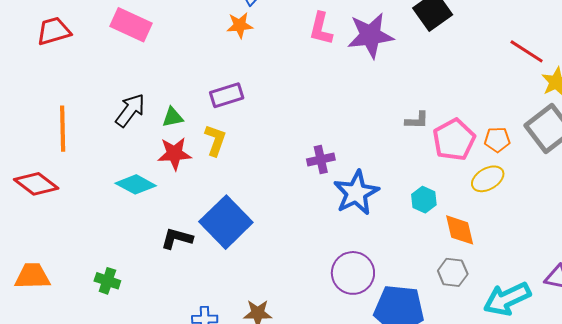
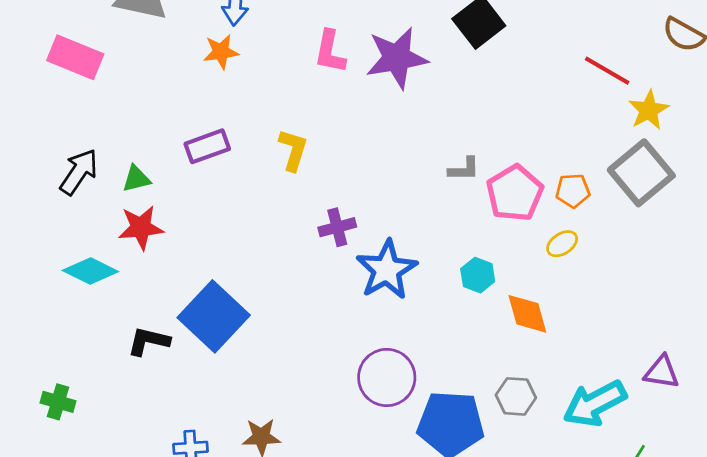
yellow L-shape: (215, 140) -> (293, 150), moved
yellow ellipse: (488, 179) -> (562, 244), size x0.7
gray hexagon: (453, 272) -> (516, 396), moved

